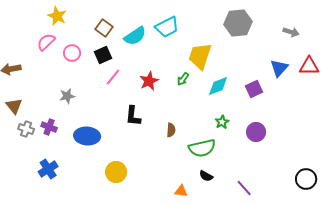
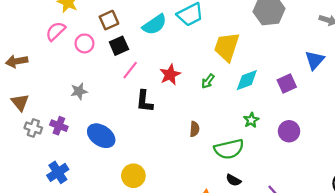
brown square: (104, 28) -> (109, 20), moved, turned 30
green arrow: (183, 79) -> (208, 81), moved
black L-shape: (133, 116) -> (145, 101), moved
blue ellipse: (87, 136) -> (101, 136), turned 30

